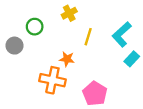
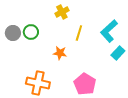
green circle: (35, 27) -> (31, 32), moved
gray circle: (15, 46) -> (13, 33), moved
orange cross: (52, 80) -> (38, 83), moved

